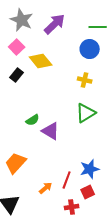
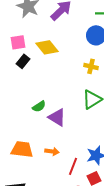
pink square: (17, 47) -> (18, 42), moved, turned 35
orange trapezoid: (16, 163) -> (22, 149), turned 55
orange arrow: (46, 188) -> (52, 151), moved, turned 48

